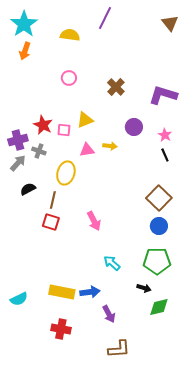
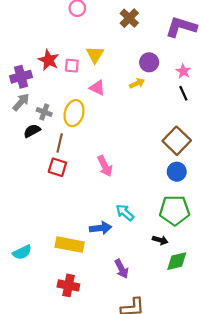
yellow triangle: (85, 120) -> (95, 55), turned -36
yellow arrow: (110, 146) -> (137, 83), moved, turned -32
pink triangle: (87, 150) -> (97, 88), turned 35
gray cross: (39, 151) -> (44, 112), moved
blue arrow: (90, 292) -> (101, 228), moved

